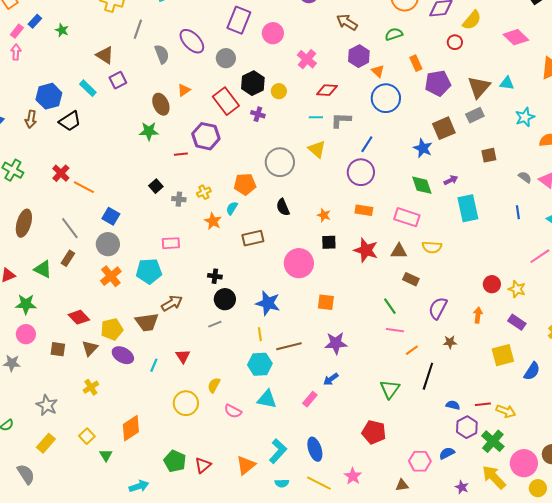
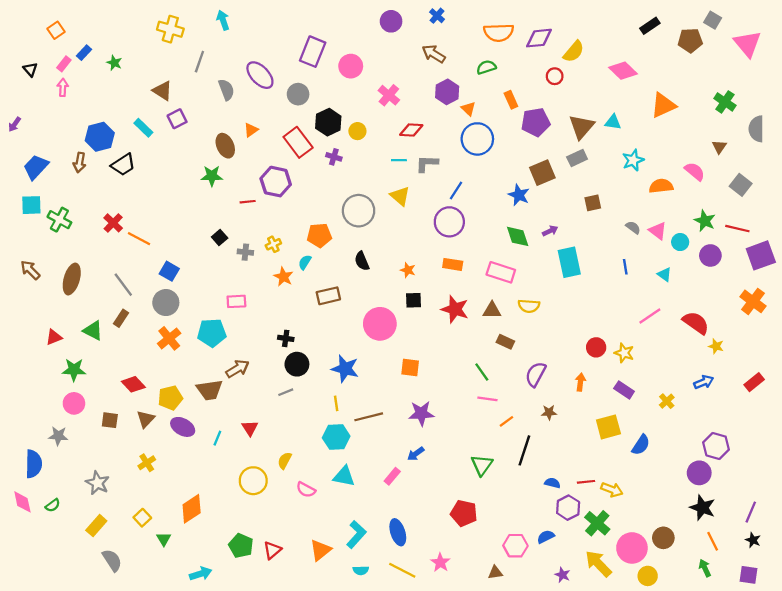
gray semicircle: (26, 474) -> (112, 560), moved

